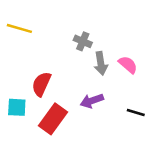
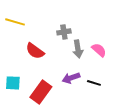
gray cross: (83, 41) -> (64, 32), turned -32
red semicircle: (41, 84) -> (35, 51), moved, turned -78
black line: (136, 112) -> (94, 83), moved

